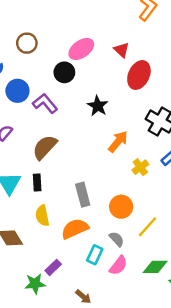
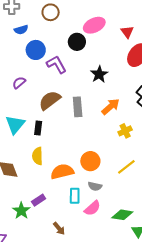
gray rectangle: (83, 195) -> (78, 107), moved
orange circle: (121, 207) -> (90, 161), moved
yellow line: (147, 227) -> (126, 167), moved
gray semicircle: (117, 239) -> (95, 186), turned 136
cyan rectangle: (95, 255) -> (75, 196), turned -35
green star: (35, 284) -> (21, 211), turned 30

